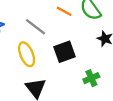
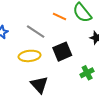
yellow ellipse: (27, 54) -> (30, 56), turned -70

